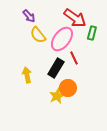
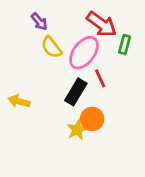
yellow arrow: (27, 75) -> (19, 101), moved, turned -63

